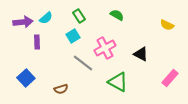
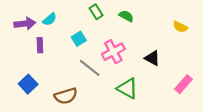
green rectangle: (79, 16) -> (96, 12), moved
brown semicircle: (61, 89) -> (66, 96), size x1.5

